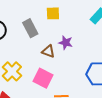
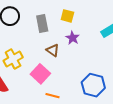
purple star: (66, 43) -> (73, 38), moved

